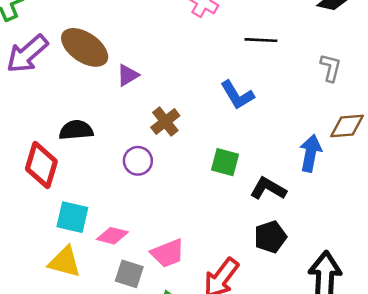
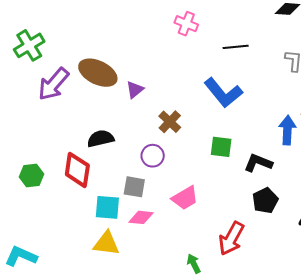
blue L-shape: (237, 95) -> (223, 93), size x1.4
pink trapezoid: (168, 253) -> (185, 198), moved
gray square: (129, 274) -> (134, 187), moved

